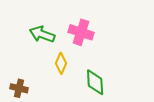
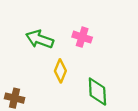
pink cross: (81, 32) -> (82, 37), size x0.7

